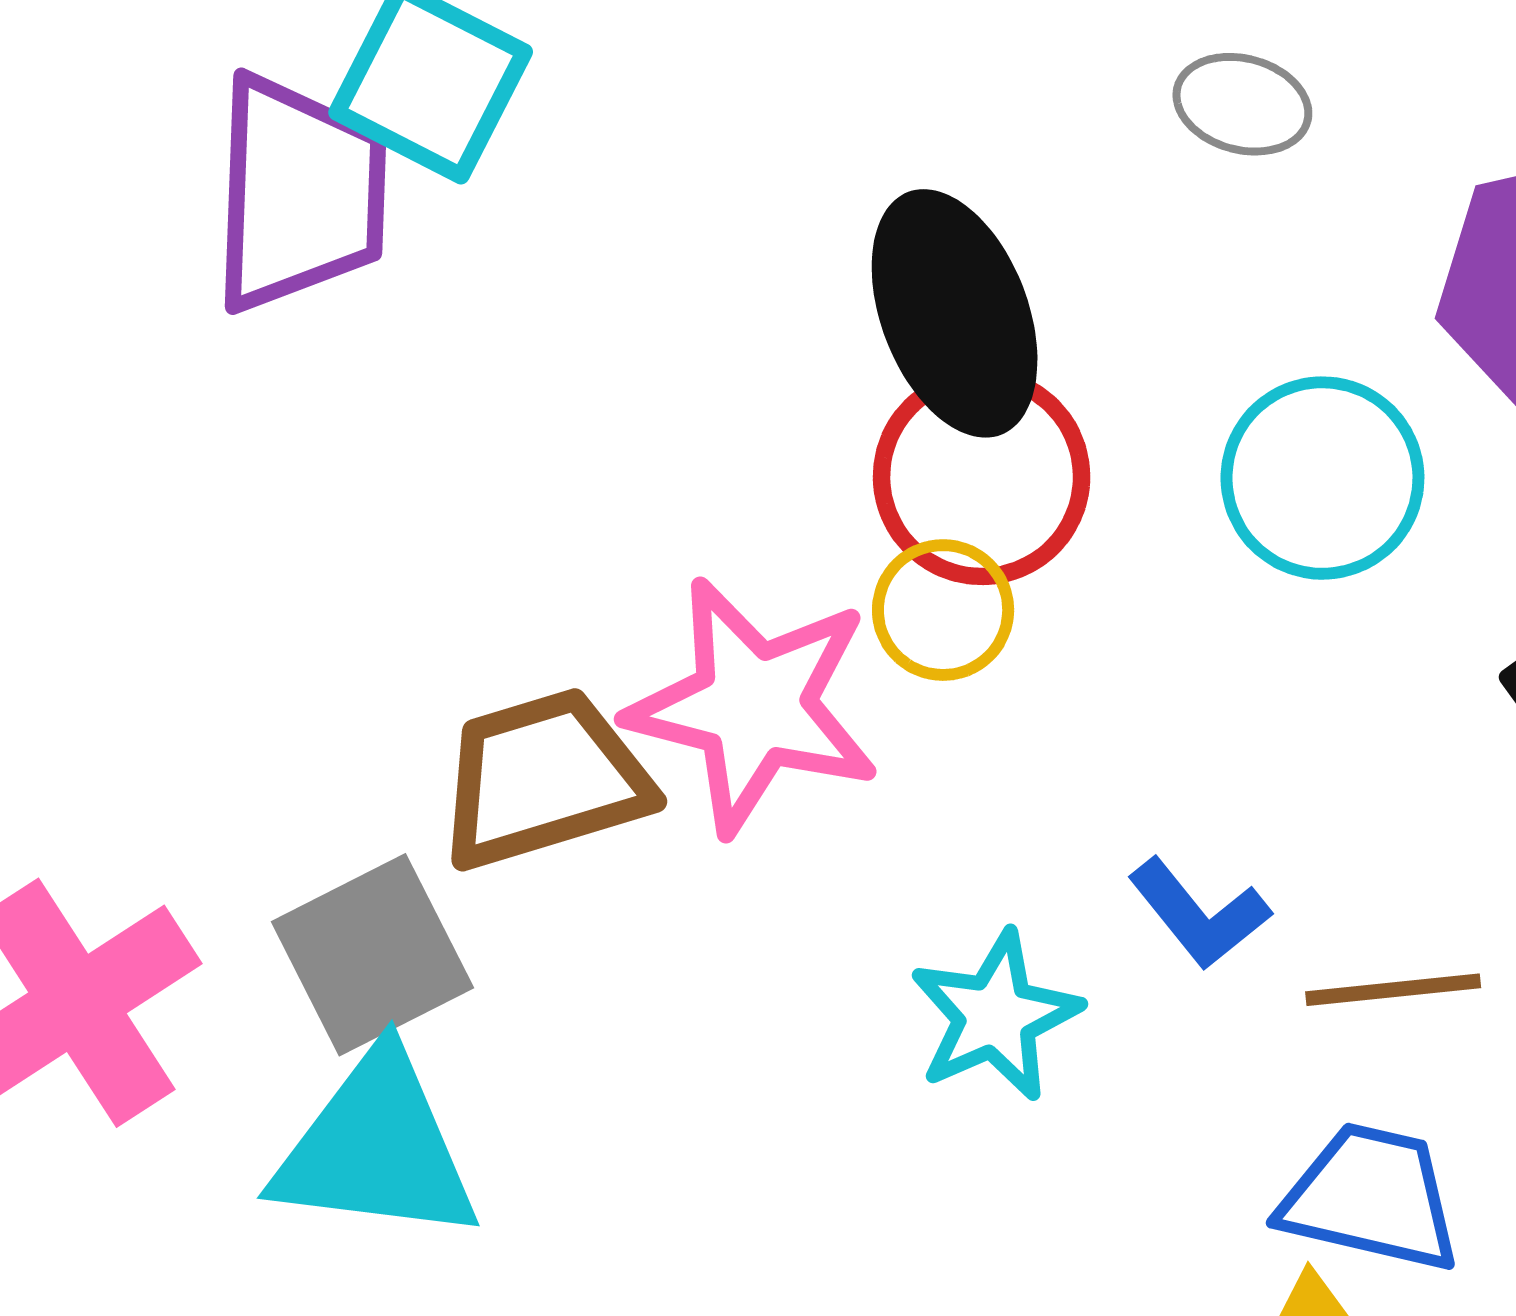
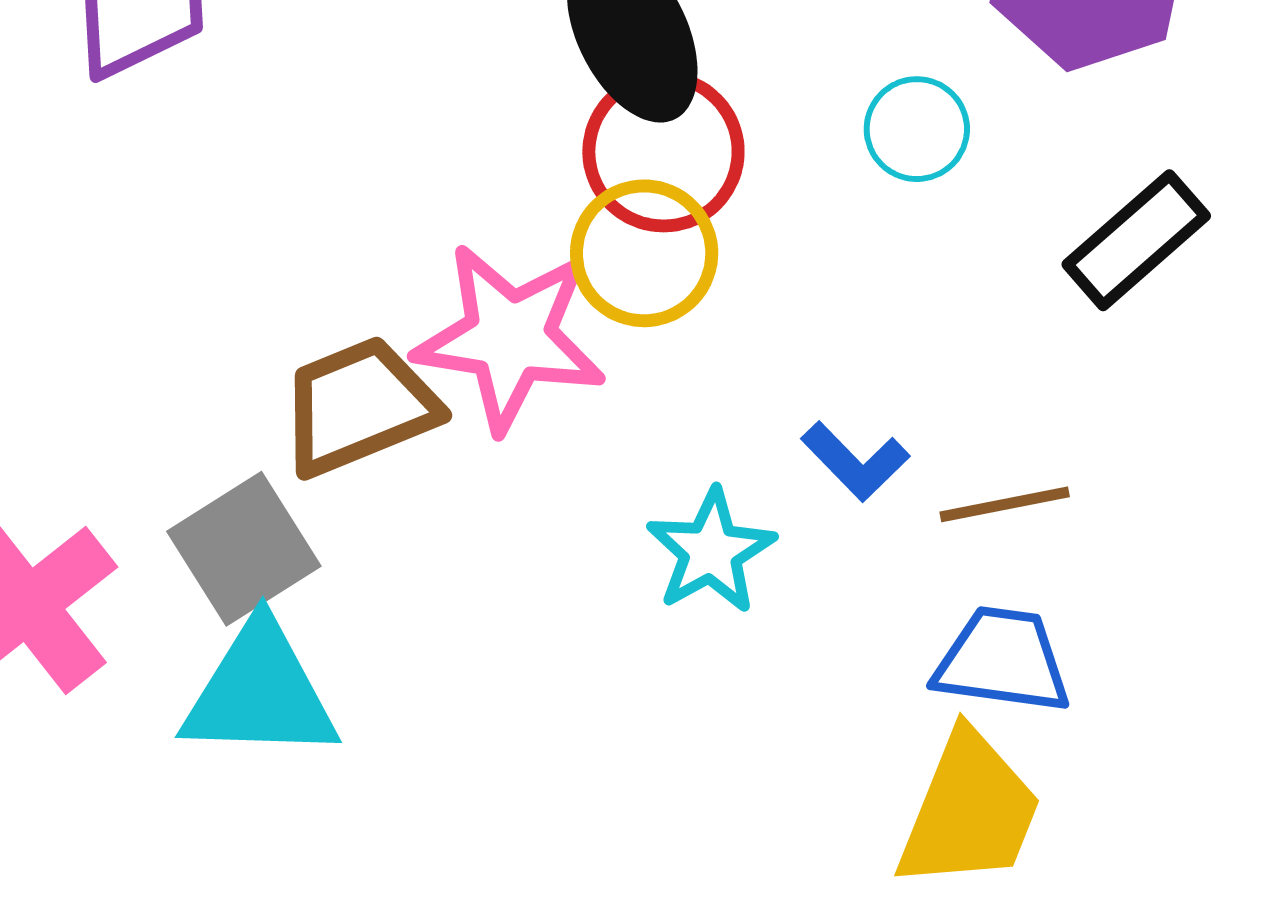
cyan circle: (1322, 478) -> (917, 129), size x0.7
yellow circle: (943, 610) -> (644, 253), size x1.4

